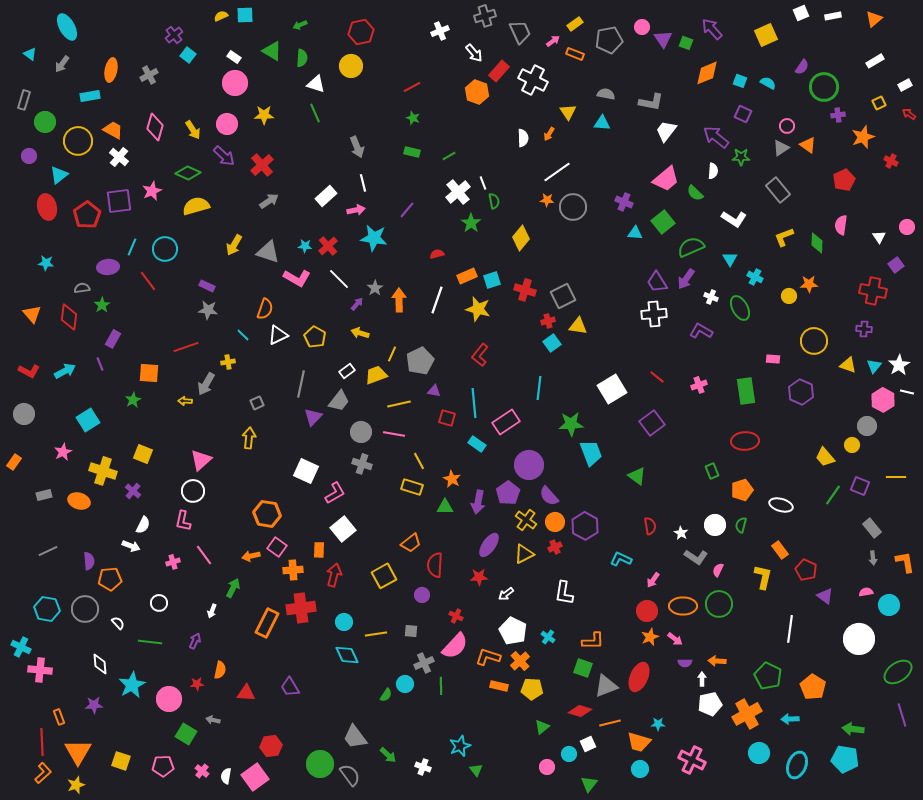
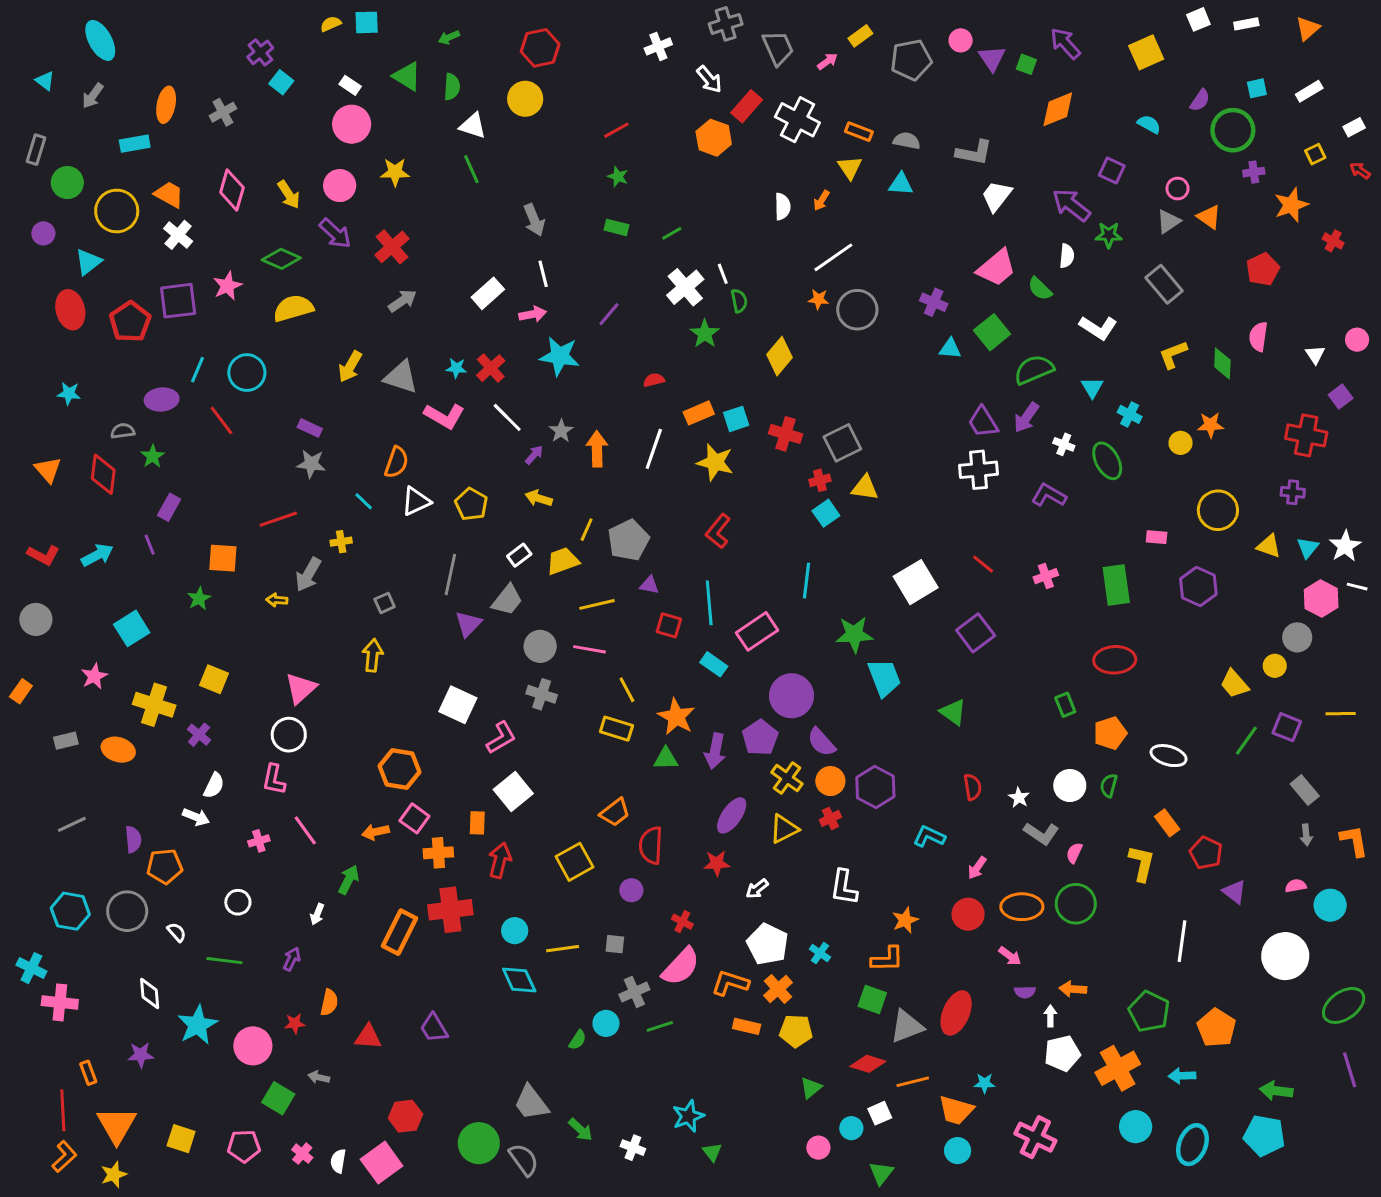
orange rectangle: (575, 54) -> (859, 132), moved
cyan square: (740, 81) -> (1257, 88), moved, turned -32
orange star: (452, 479) -> (676, 717), size x1.4
orange star: (650, 637) -> (905, 920), moved
green line: (441, 686) -> (660, 1026), turned 72

